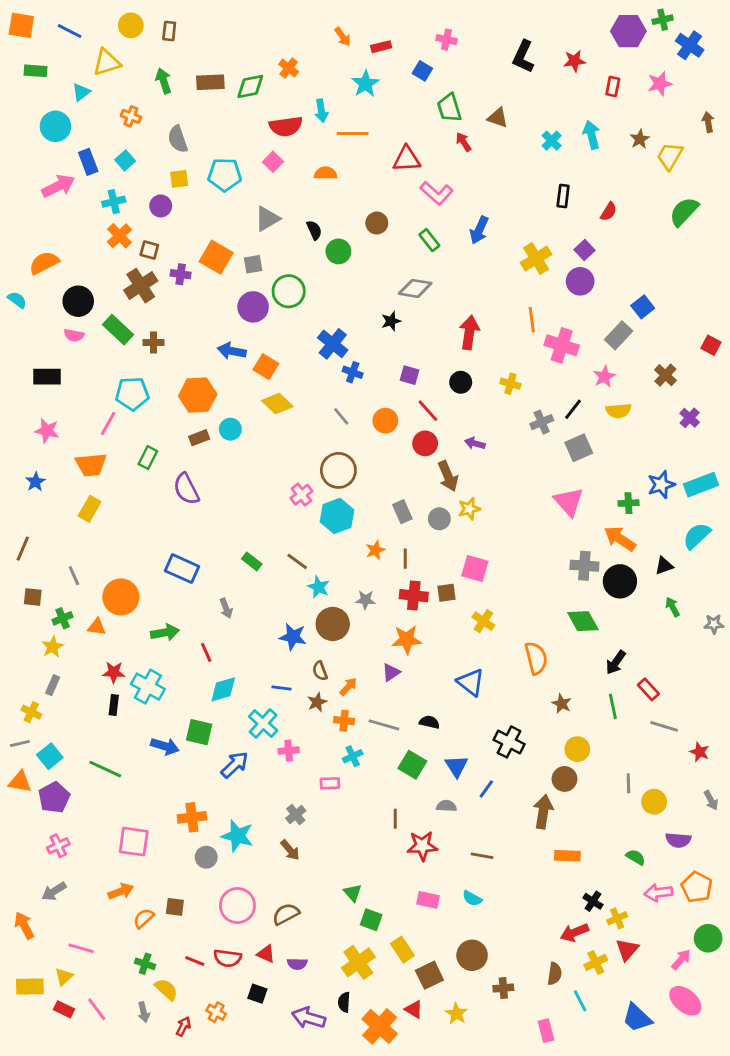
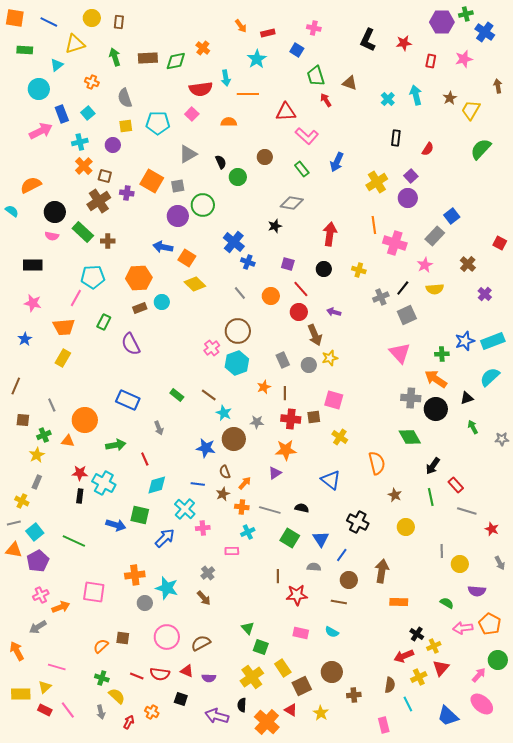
brown circle: (564, 779) -> (349, 580), moved
orange arrow: (121, 891) -> (61, 607), moved

